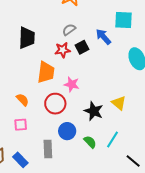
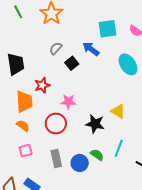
red star: (63, 50) -> (42, 85), moved
orange trapezoid: (46, 72) -> (24, 102), moved
blue circle: (67, 131) -> (80, 163), moved
gray rectangle: (48, 149) -> (56, 159), moved

